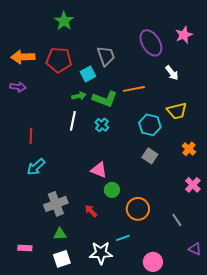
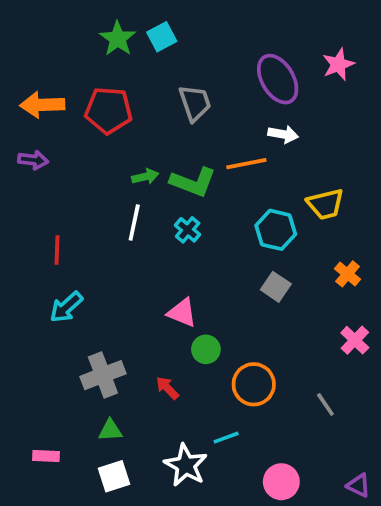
white arrow: (172, 73) -> (283, 134), moved, turned -42
cyan square: (88, 74) -> (162, 37), moved
purple triangle: (195, 249) -> (359, 485), moved
white star: (101, 253) -> (186, 465), turned 30

